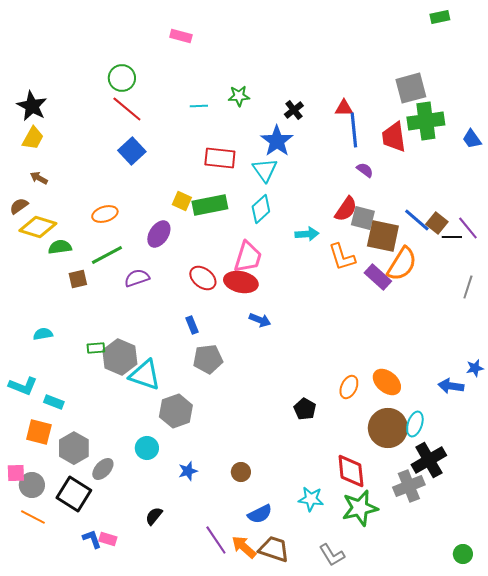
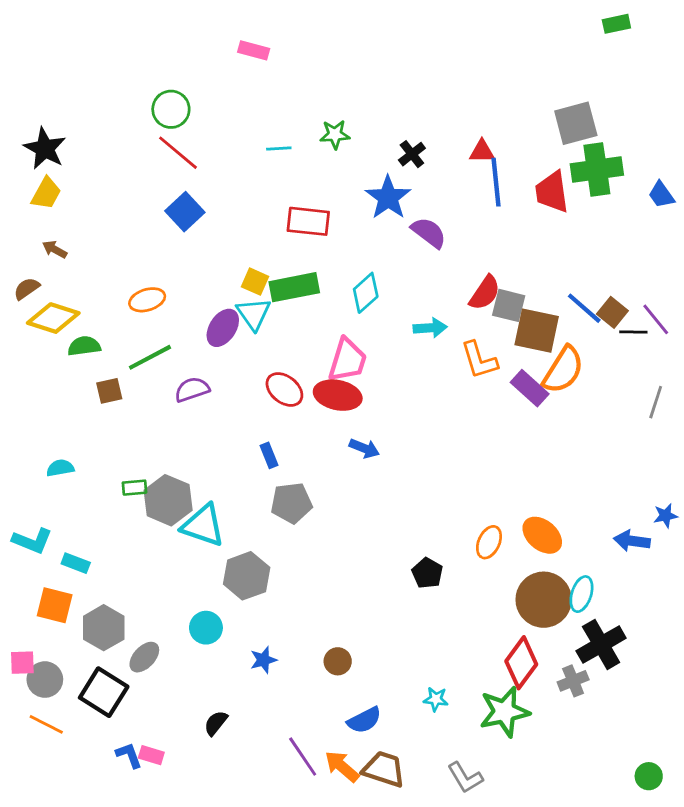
cyan triangle: (265, 170) -> (254, 314), moved
purple semicircle: (365, 170) -> (429, 233), moved, size x1.5
red diamond: (351, 471) -> (521, 663), moved, turned 42
gray cross: (409, 486) -> (573, 681), size x0.7
cyan star: (311, 499) -> (436, 699), size x0.7

